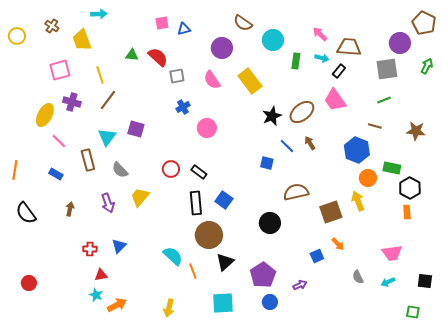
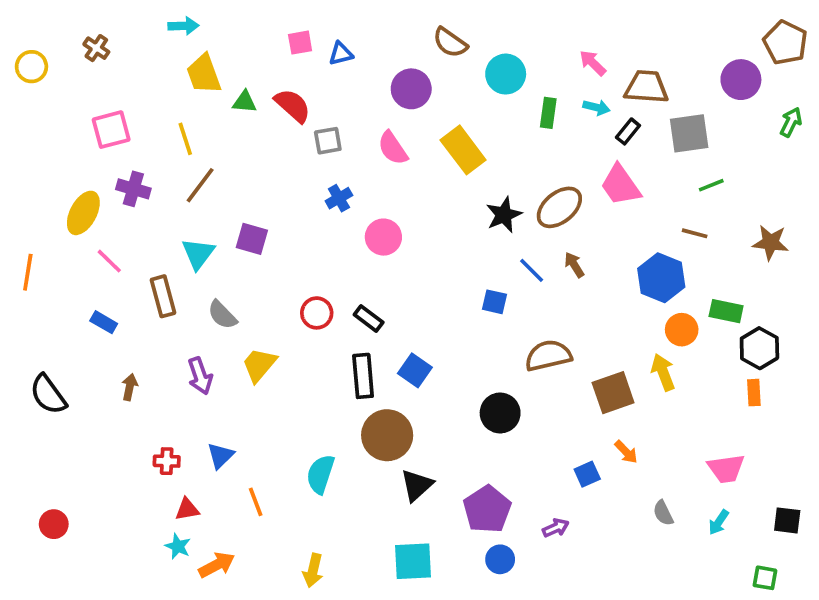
yellow trapezoid: (82, 40) -> (204, 74), moved
gray square: (387, 69) -> (689, 133), moved
orange line: (15, 170) -> (28, 272), moved
cyan semicircle: (173, 256) -> (320, 474), turned -115
orange line: (193, 271) -> (256, 502), moved
cyan arrow: (388, 282) -> (719, 522), turned -32

